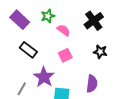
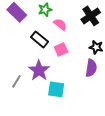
black rectangle: (28, 50) -> (40, 39), moved
purple semicircle: (92, 84) -> (91, 68), moved

